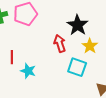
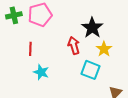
red line: (12, 57) -> (30, 49), moved

